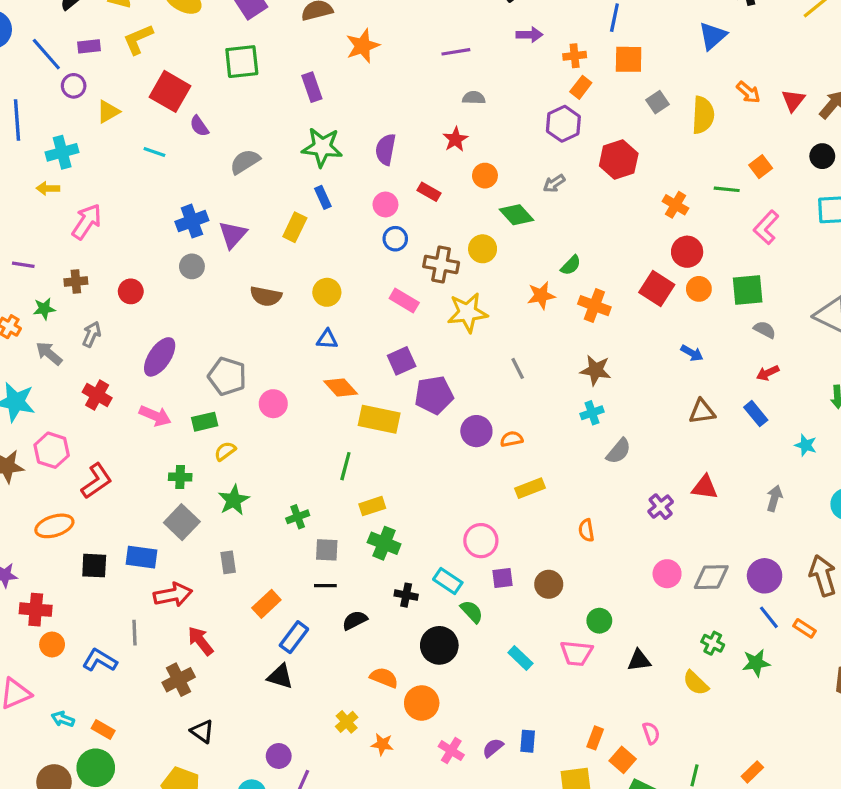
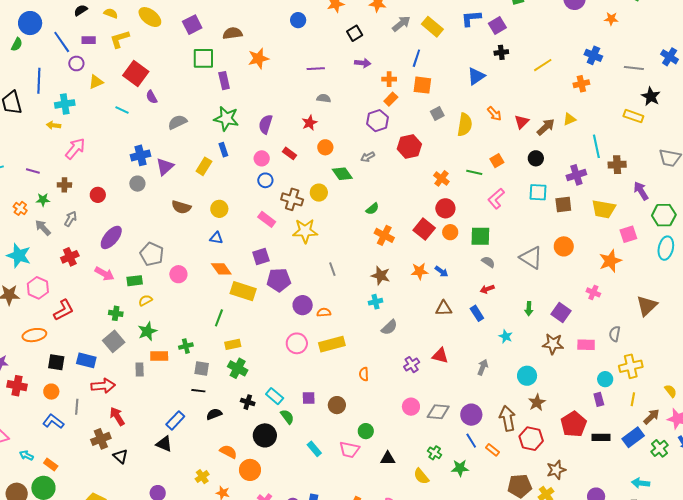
green square: (242, 62) -> (203, 58), moved
orange star: (541, 295) -> (419, 271), moved
red cross: (97, 395) -> (70, 257), turned 30
yellow rectangle: (530, 488) -> (332, 344), size x1.4
pink circle: (481, 541) -> (297, 343), moved
orange rectangle: (266, 604) -> (159, 356), moved, turned 36
orange circle: (52, 644) -> (51, 392), moved
black triangle: (202, 731) -> (120, 456), moved

